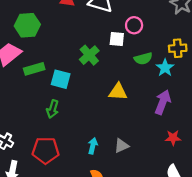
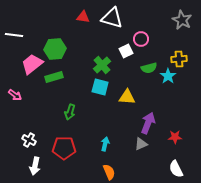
green hexagon: (27, 25) -> (55, 49), moved
white square: (117, 39) -> (126, 51), turned -32
cyan square: (61, 79) -> (100, 87), moved
purple arrow: (163, 102) -> (148, 123), moved
gray triangle: (121, 146) -> (141, 144), moved

